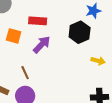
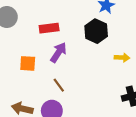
orange square: (14, 36) -> (28, 63), moved
brown line: (25, 73) -> (59, 85), moved

